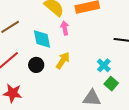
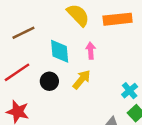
pink arrow: (65, 28) -> (91, 51), moved

